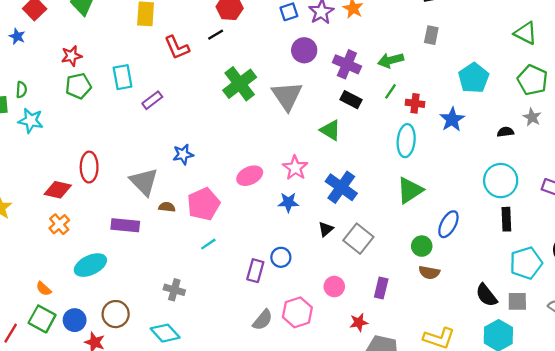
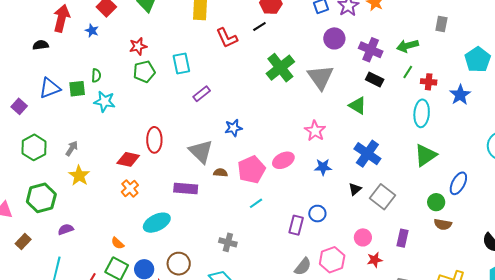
purple rectangle: (152, 100) -> (202, 94), moved
pink star: (295, 168) -> (315, 131), moved
pink ellipse: (250, 176) -> (283, 160), moved
red star: (359, 322) -> (375, 260), moved

